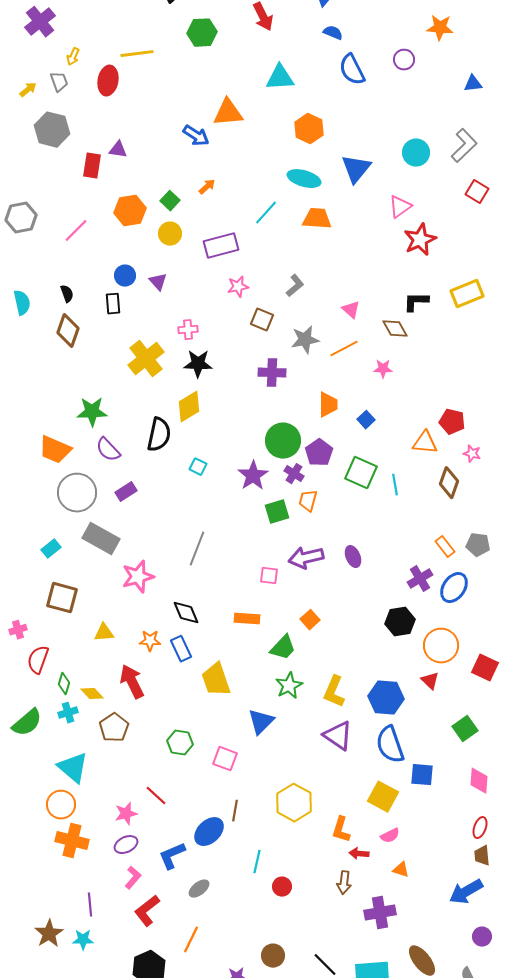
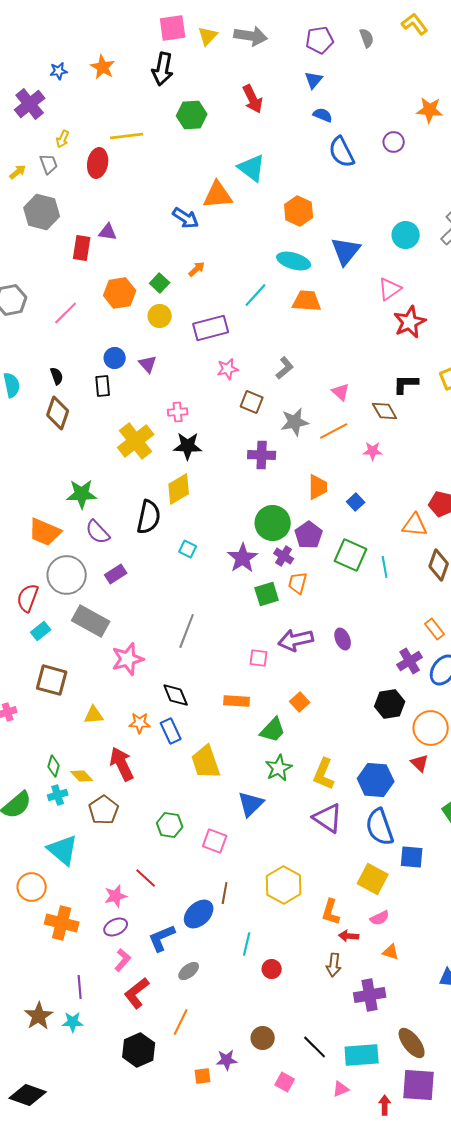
cyan triangle: (280, 78) -> (252, 168), moved, turned 40
red semicircle: (38, 660) -> (28, 598), moved
orange circle: (61, 805) -> (32, 887), moved

